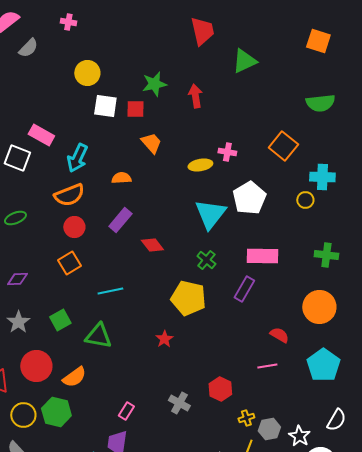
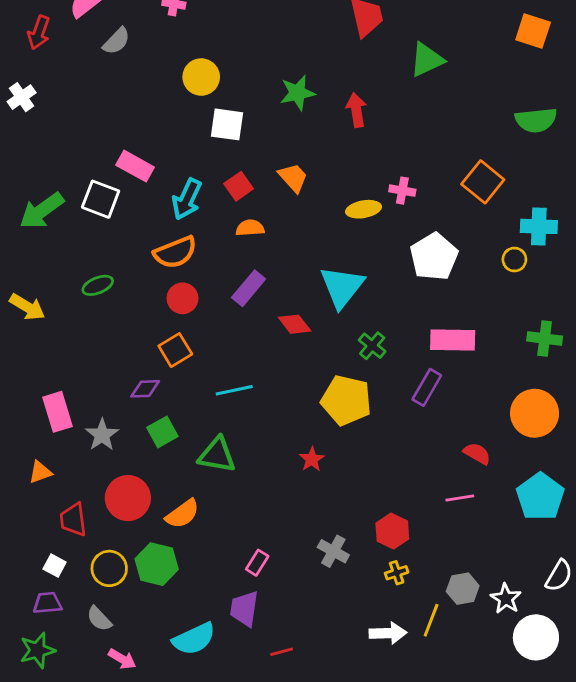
red square: (135, 109) -> (239, 186), moved, turned -36
cyan triangle: (210, 214) -> (342, 287), moved
purple diamond: (17, 279) -> (145, 389), moved
yellow cross: (246, 418) -> (397, 573), moved

